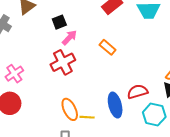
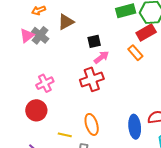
orange rectangle: (108, 47) -> (135, 53), moved
yellow line: (87, 117) -> (65, 135), moved

